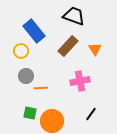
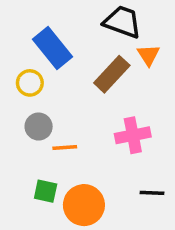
orange triangle: (95, 49) -> (149, 55), moved
black line: (91, 114) -> (152, 193), turned 56

